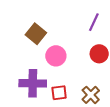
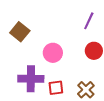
brown square: (36, 34) -> (20, 32), moved

